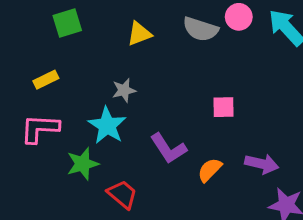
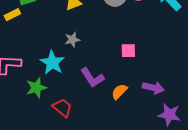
yellow rectangle: (46, 80) -> (12, 15), moved
gray star: (124, 90) -> (72, 40), moved

